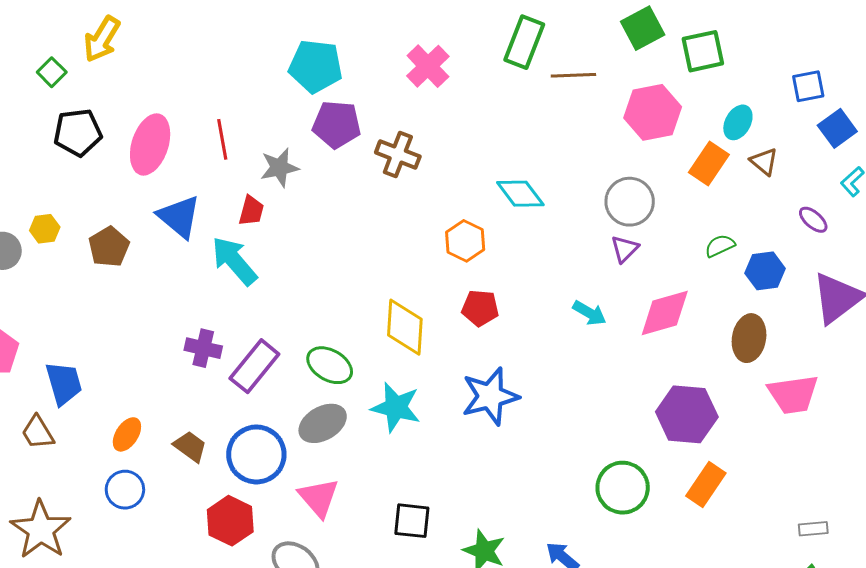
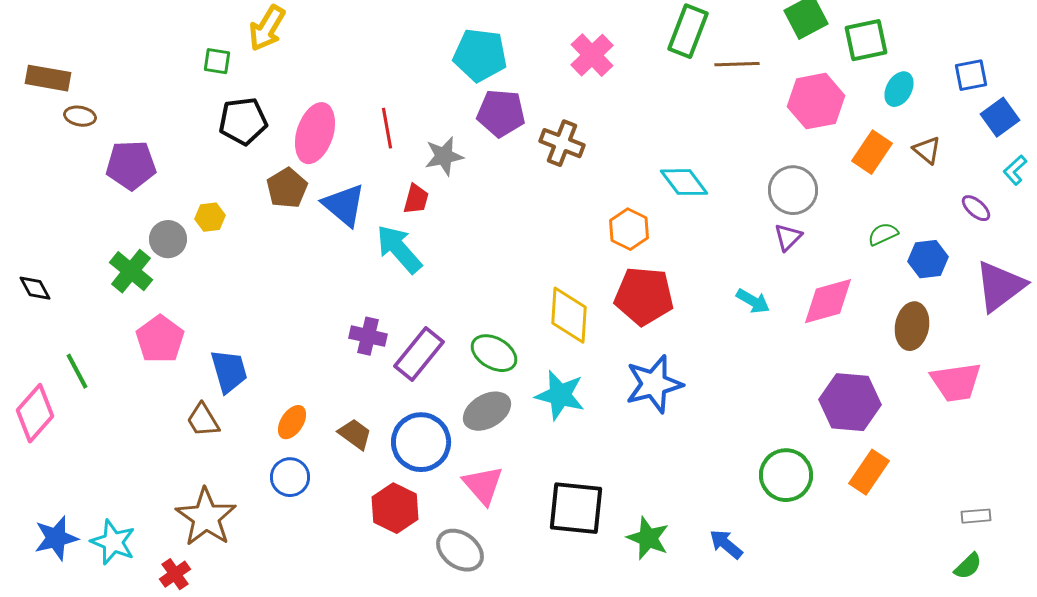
green square: (52, 72) -> (217, 61), turned -36
cyan ellipse: (738, 122) -> (899, 89), moved
brown pentagon: (109, 247) -> (287, 188), moved
red pentagon: (480, 308) -> (644, 296), size x1.6
black square: (412, 521) -> (576, 508), size x1.5

